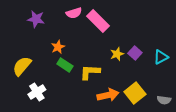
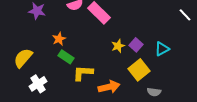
yellow L-shape: (90, 72) -> (83, 73), moved
yellow square: (135, 93) -> (139, 70), moved
gray semicircle: (164, 100) -> (154, 92), moved

